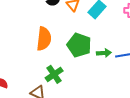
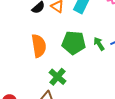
green arrow: (104, 53) -> (99, 44), turned -104

